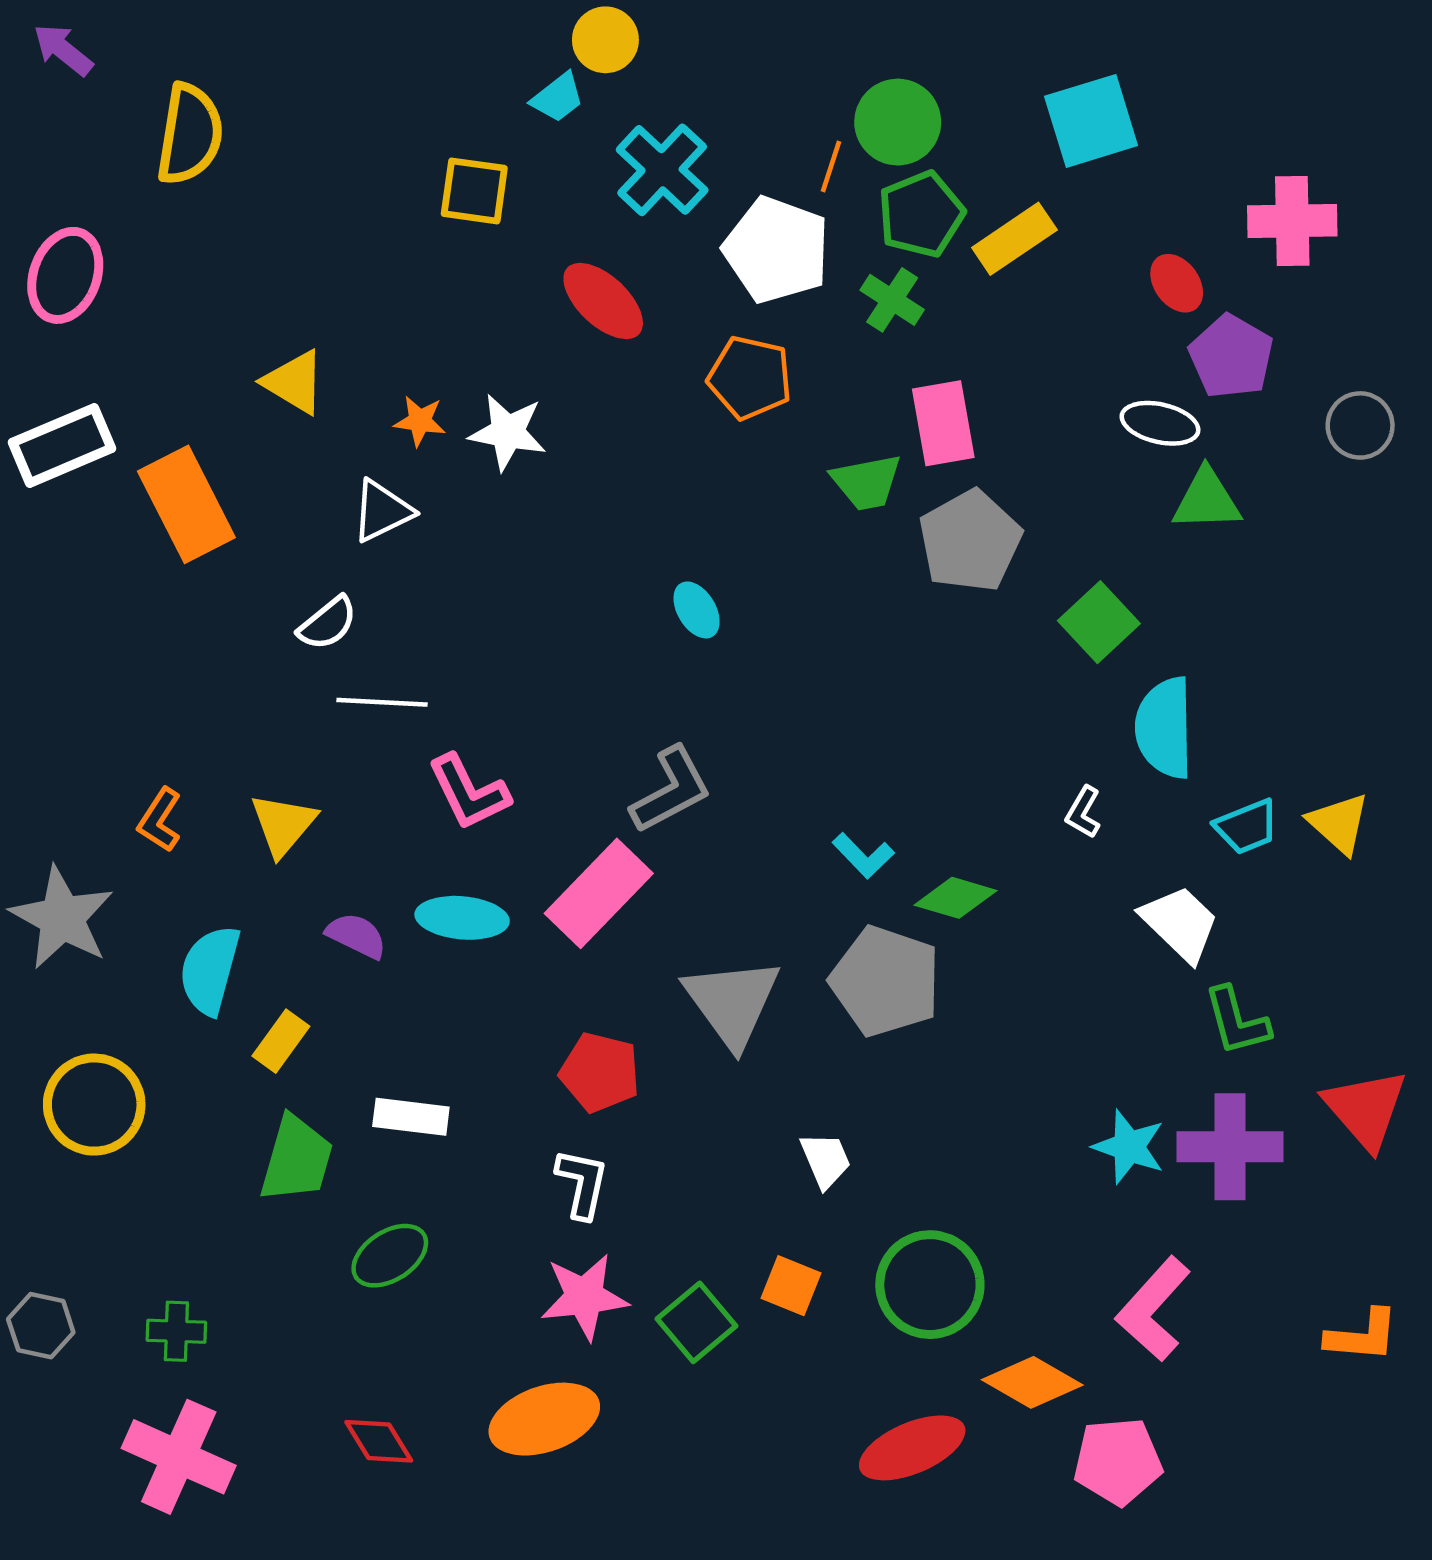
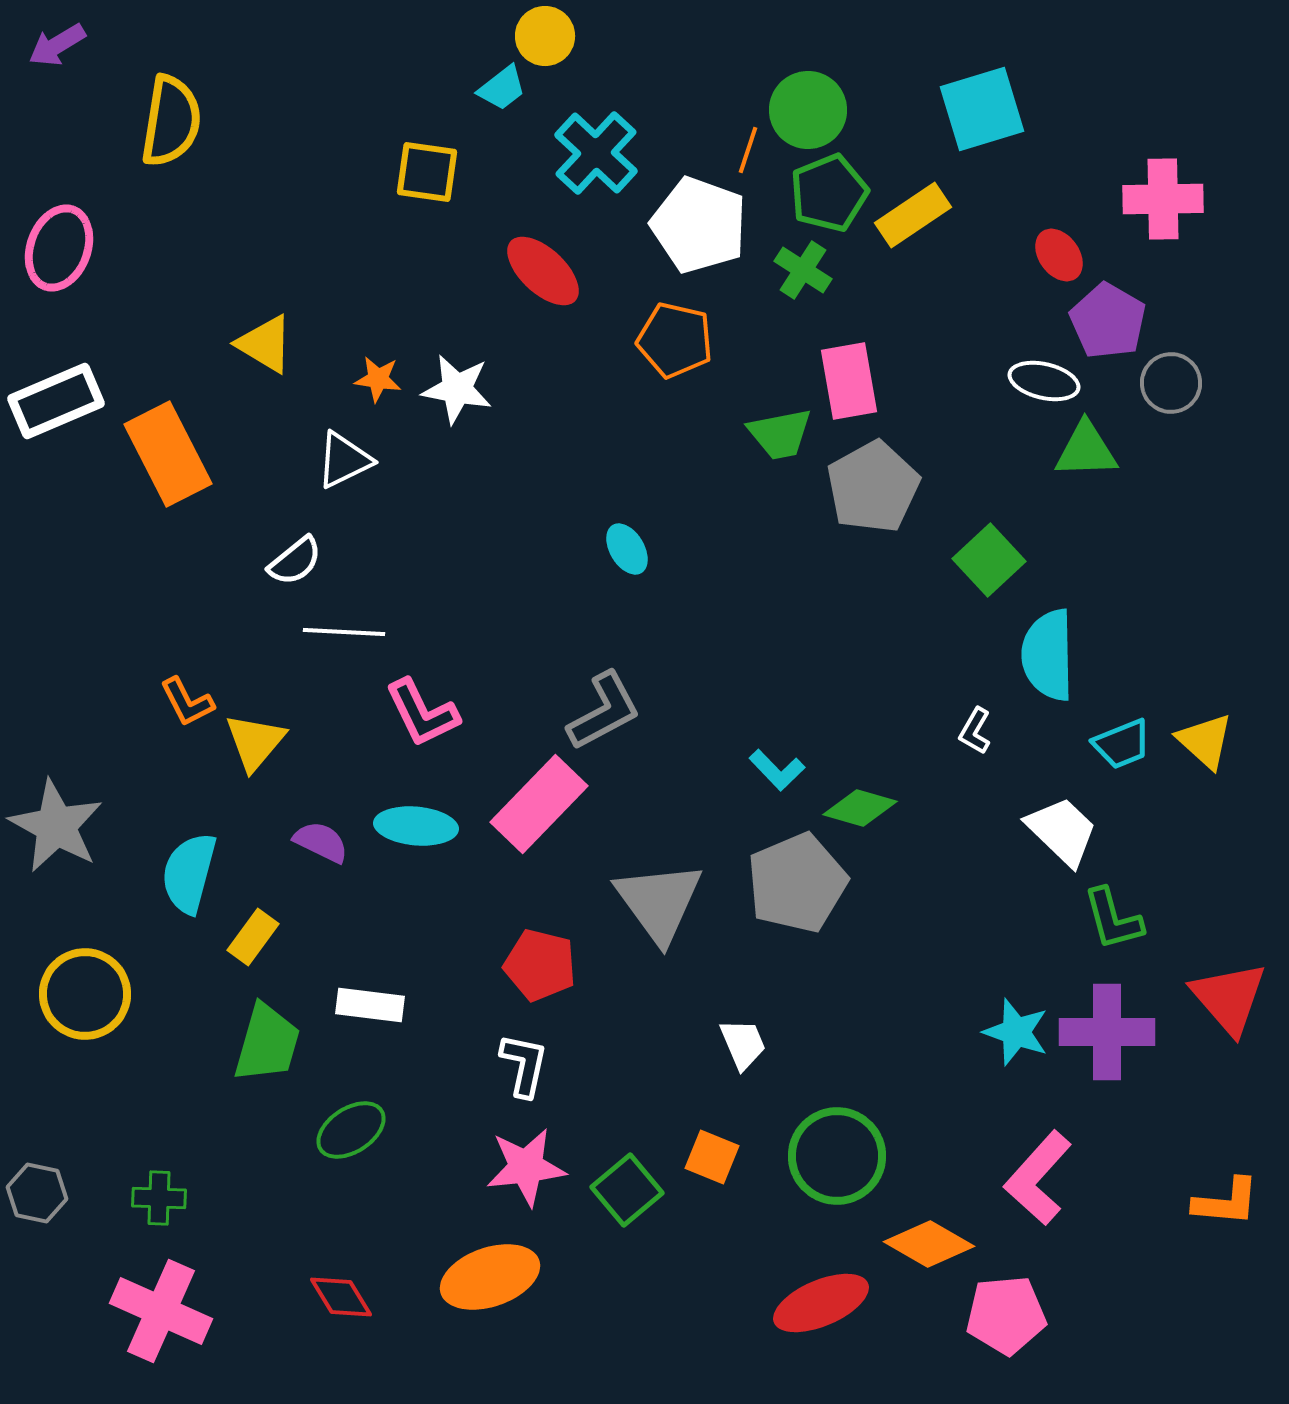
purple arrow: (63, 50) -> (57, 45), turned -70
gray circle: (1360, 425) -> (1171, 383), moved
orange L-shape: (160, 820) -> (187, 702), moved, turned -60
gray pentagon: (885, 981) -> (797, 883), turned 30

